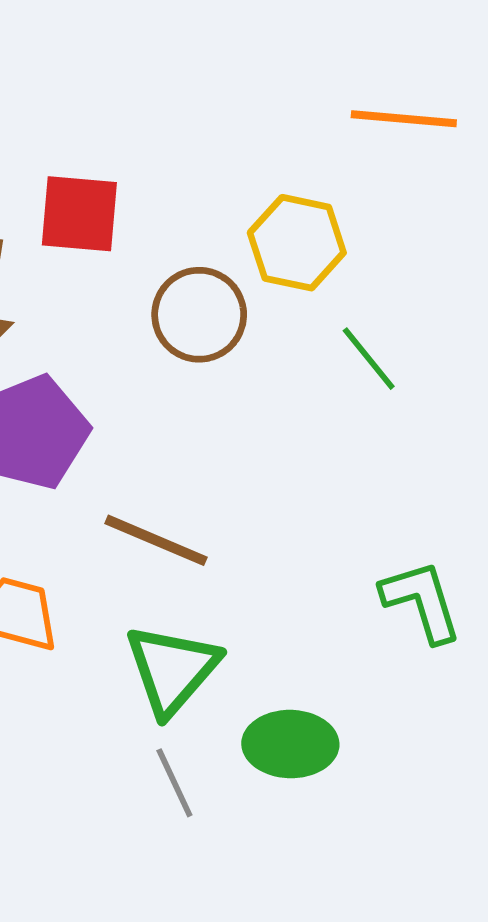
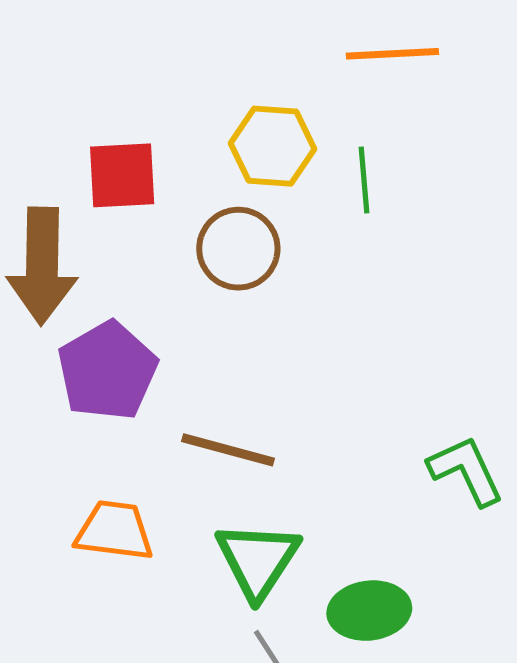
yellow hexagon: (297, 243) -> (272, 146), moved
green line: (369, 359) -> (364, 180), moved, turned 42

